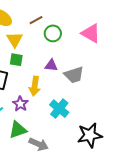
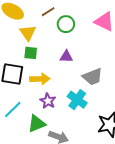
gray trapezoid: (74, 75) -> (92, 77), moved
yellow arrow: (35, 86) -> (40, 79), moved, turned -96
purple star: (20, 104) -> (48, 101), moved

